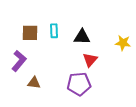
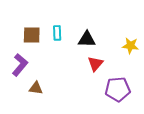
purple pentagon: (79, 84) -> (118, 89), moved

